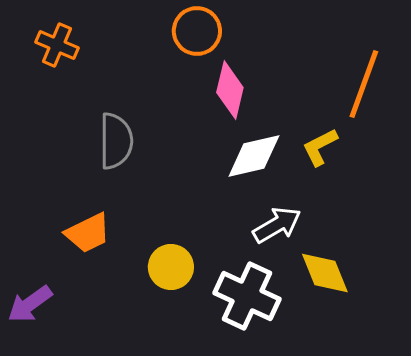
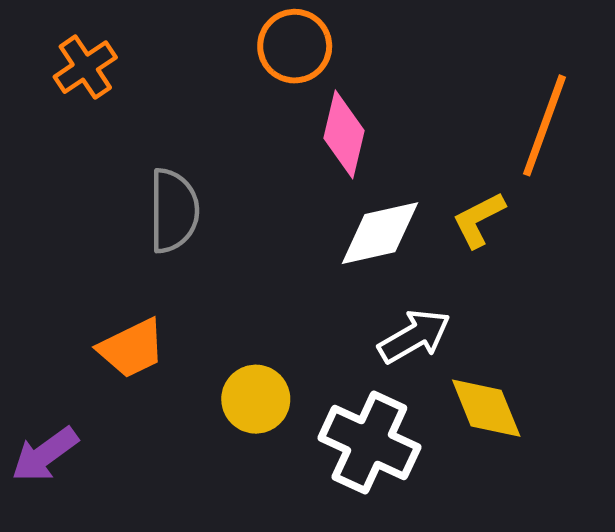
orange cross: (57, 45) -> (85, 67), turned 33

